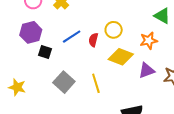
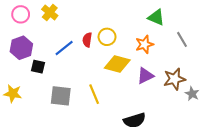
red semicircle: (93, 40) -> (87, 40), moved
gray square: (64, 82) -> (61, 96), turned -30
yellow star: (17, 87) -> (13, 94), moved

